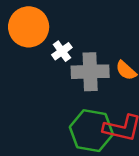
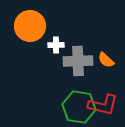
white cross: (62, 51) -> (56, 45), turned 35

